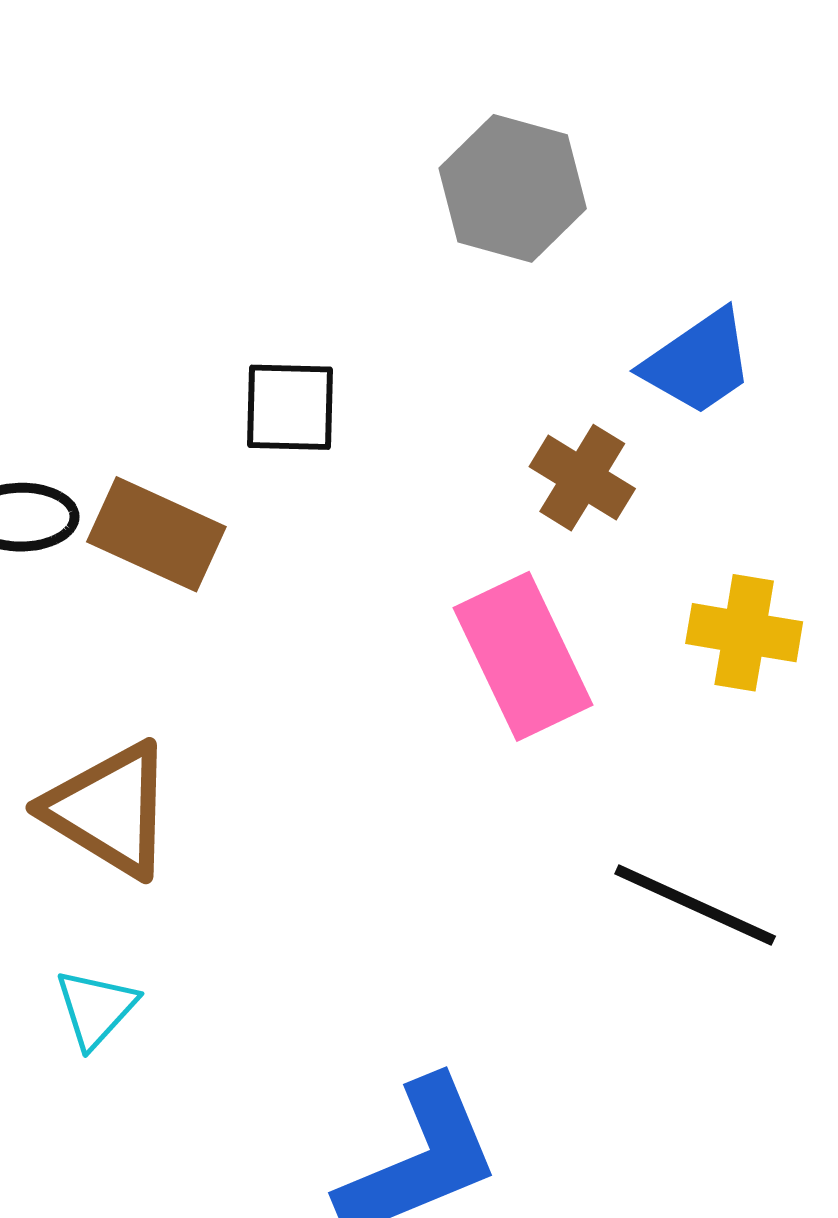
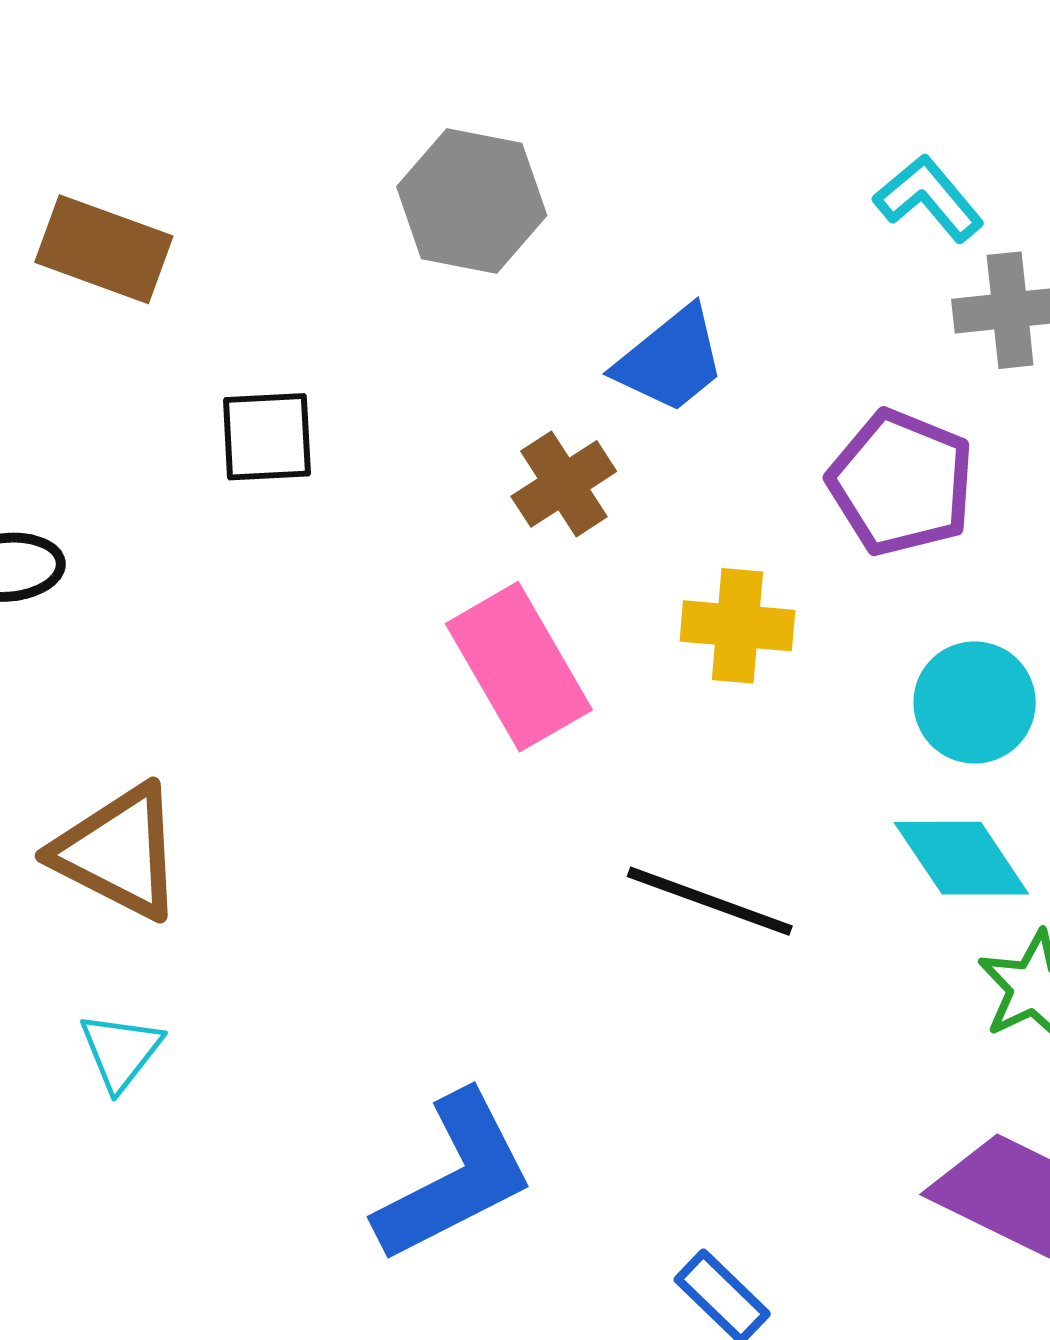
brown cross: (582, 478) -> (564, 484), turned 30
brown rectangle: (156, 534) -> (104, 249), moved

